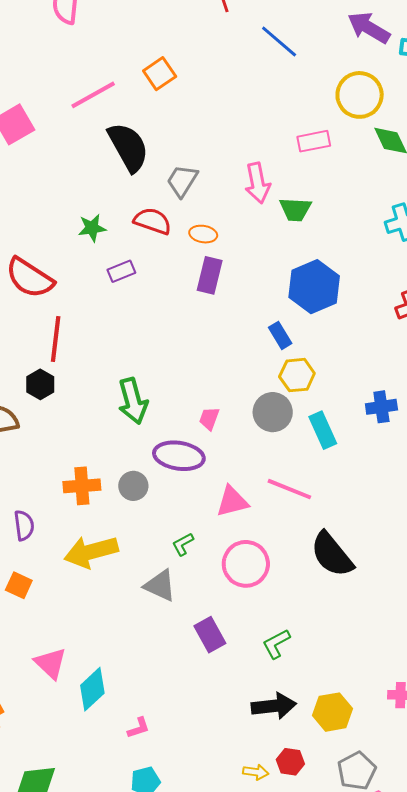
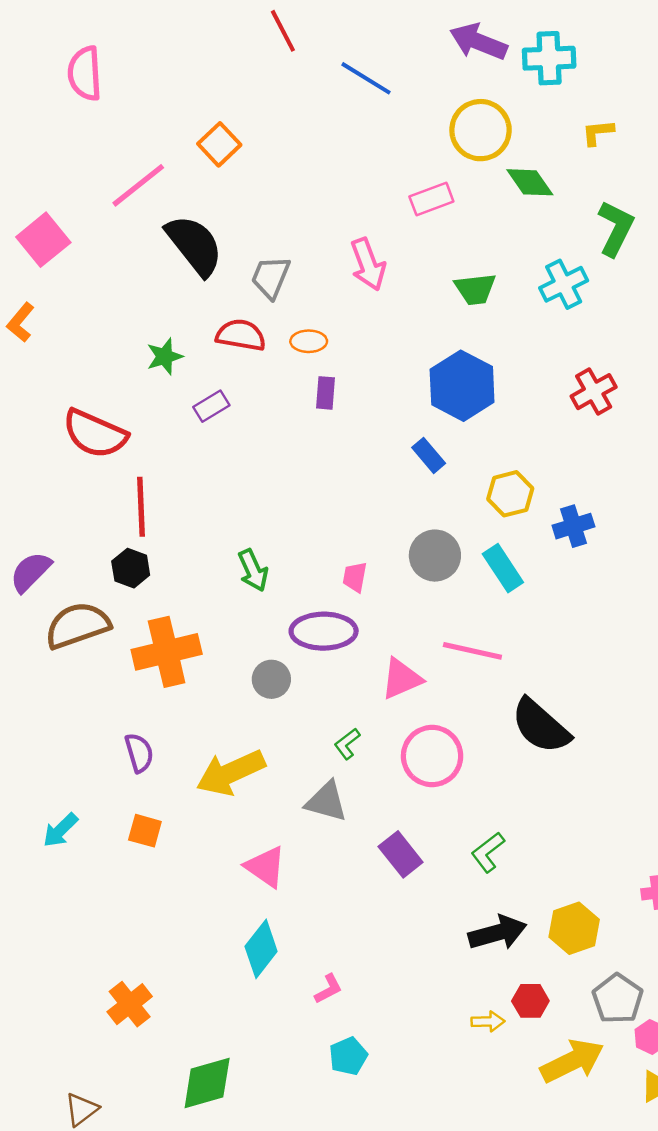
green trapezoid: (295, 209) -> (475, 289), moved
purple rectangle: (210, 275) -> (326, 393), size x0.7
yellow hexagon: (297, 375) -> (510, 494), moved
green arrow: (133, 401) -> (253, 570), size x0.7
orange cross: (82, 486) -> (167, 652), moved, size x1.4
pink triangle: (51, 663) -> (266, 867), moved

